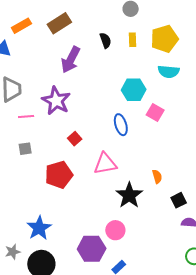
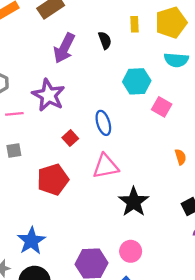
black semicircle: (105, 40) -> (105, 40), moved
blue ellipse: (121, 125) -> (103, 123), moved
orange semicircle: (157, 176) -> (180, 157), moved
pink circle: (115, 230) -> (131, 251), moved

